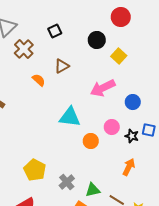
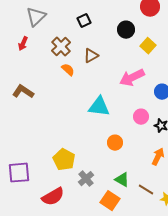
brown cross: (24, 49) -> (61, 47), moved
orange circle: (91, 141) -> (115, 143), moved
gray cross: (67, 182) -> (86, 179), moved
green triangle: (93, 190) -> (122, 180), turned 42

